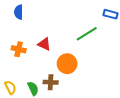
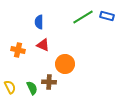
blue semicircle: (19, 12) -> (39, 22), moved
green line: (87, 34) -> (83, 17), moved

